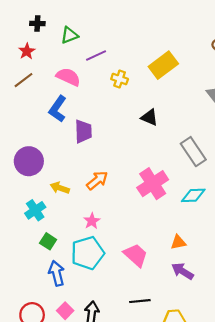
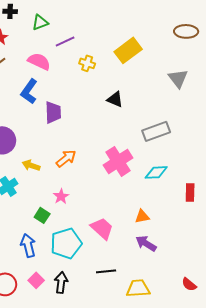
gray rectangle: (193, 152) -> (156, 131), turned -76
green square: (48, 241) -> (42, 215), moved
cyan pentagon: (88, 253) -> (66, 243), moved

